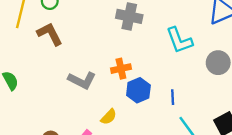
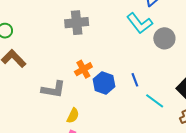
cyan L-shape: (179, 40) -> (140, 23), moved
yellow semicircle: (109, 117) -> (73, 116), moved

